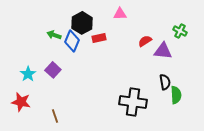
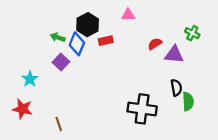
purple square: (53, 70) -> (61, 62), moved

